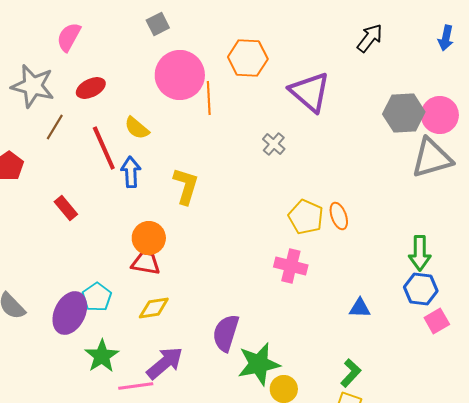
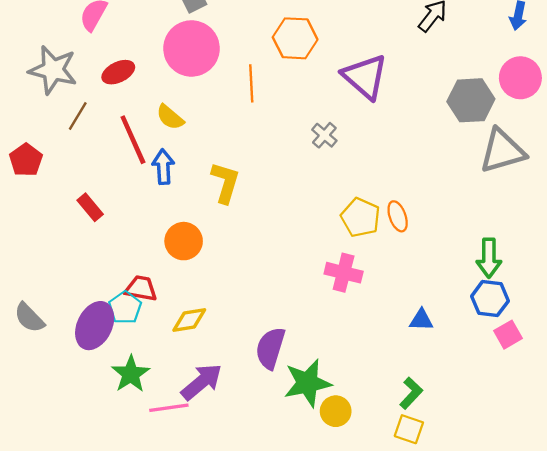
pink circle: (180, 75) -> (191, 48), moved
pink circle: (440, 115) -> (520, 78), moved
red trapezoid: (146, 263) -> (141, 288), moved

